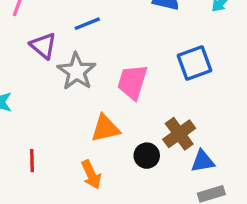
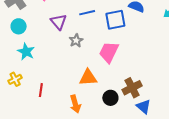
blue square: (194, 63) -> (115, 20), moved
gray star: (76, 71) -> (76, 40), size x0.6
blue triangle: (203, 161) -> (144, 106), turned 42

